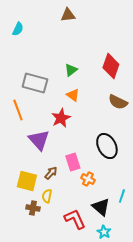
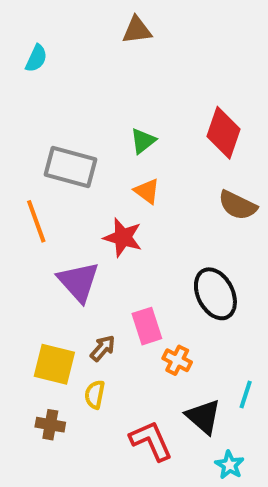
red star: (61, 118) -> (123, 237), turned -30
brown cross: (33, 208) -> (50, 425), moved
cyan star: (104, 232) -> (230, 465), moved

